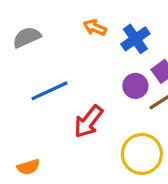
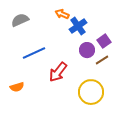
blue cross: (135, 39) -> (78, 26), moved
orange semicircle: (28, 167) -> (17, 87), moved

